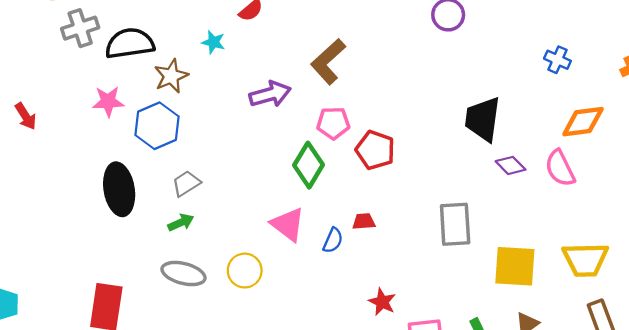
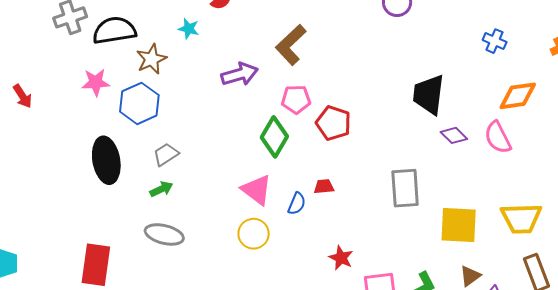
yellow circle: (245, 271) -> (254, 234), moved

